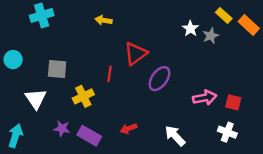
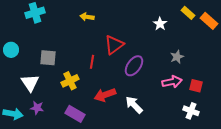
gray star: (211, 36) -> (177, 57), moved
purple star: (62, 129) -> (37, 108), moved
red arrow: (129, 129) -> (105, 95), moved, size x1.5
cyan arrow: (15, 136) -> (13, 114), turned 84
white arrow: (175, 136) -> (134, 105), moved

